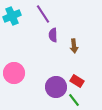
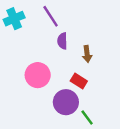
pink circle: (14, 73) -> (38, 75), moved
red rectangle: (77, 81) -> (79, 81), moved

